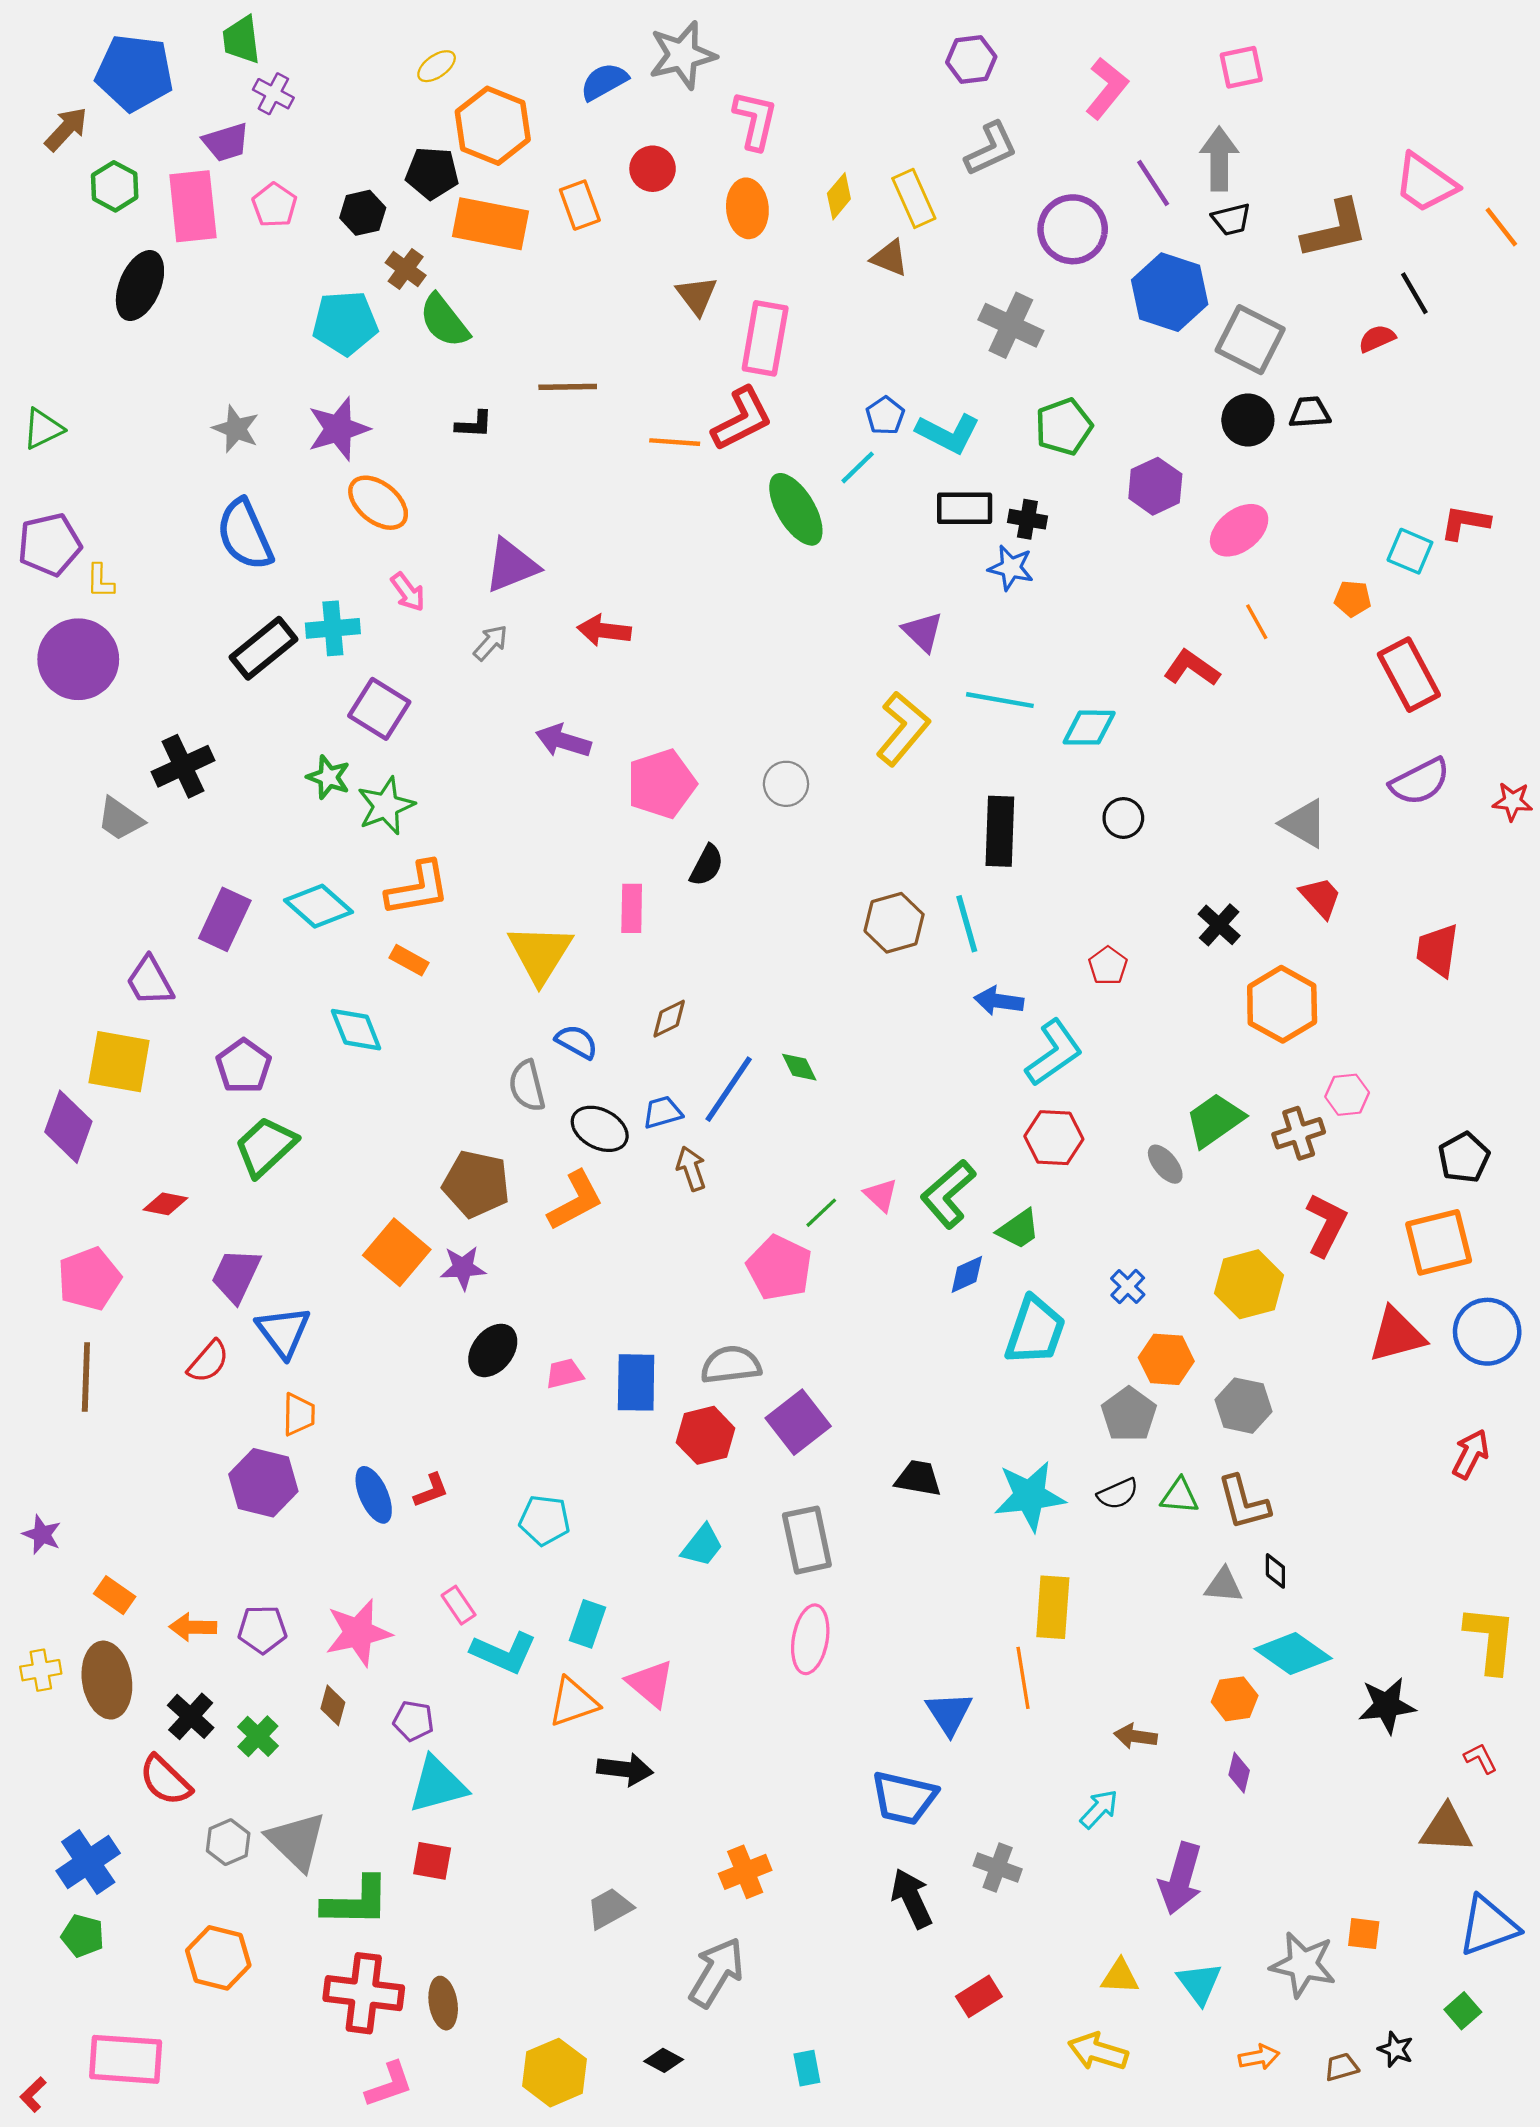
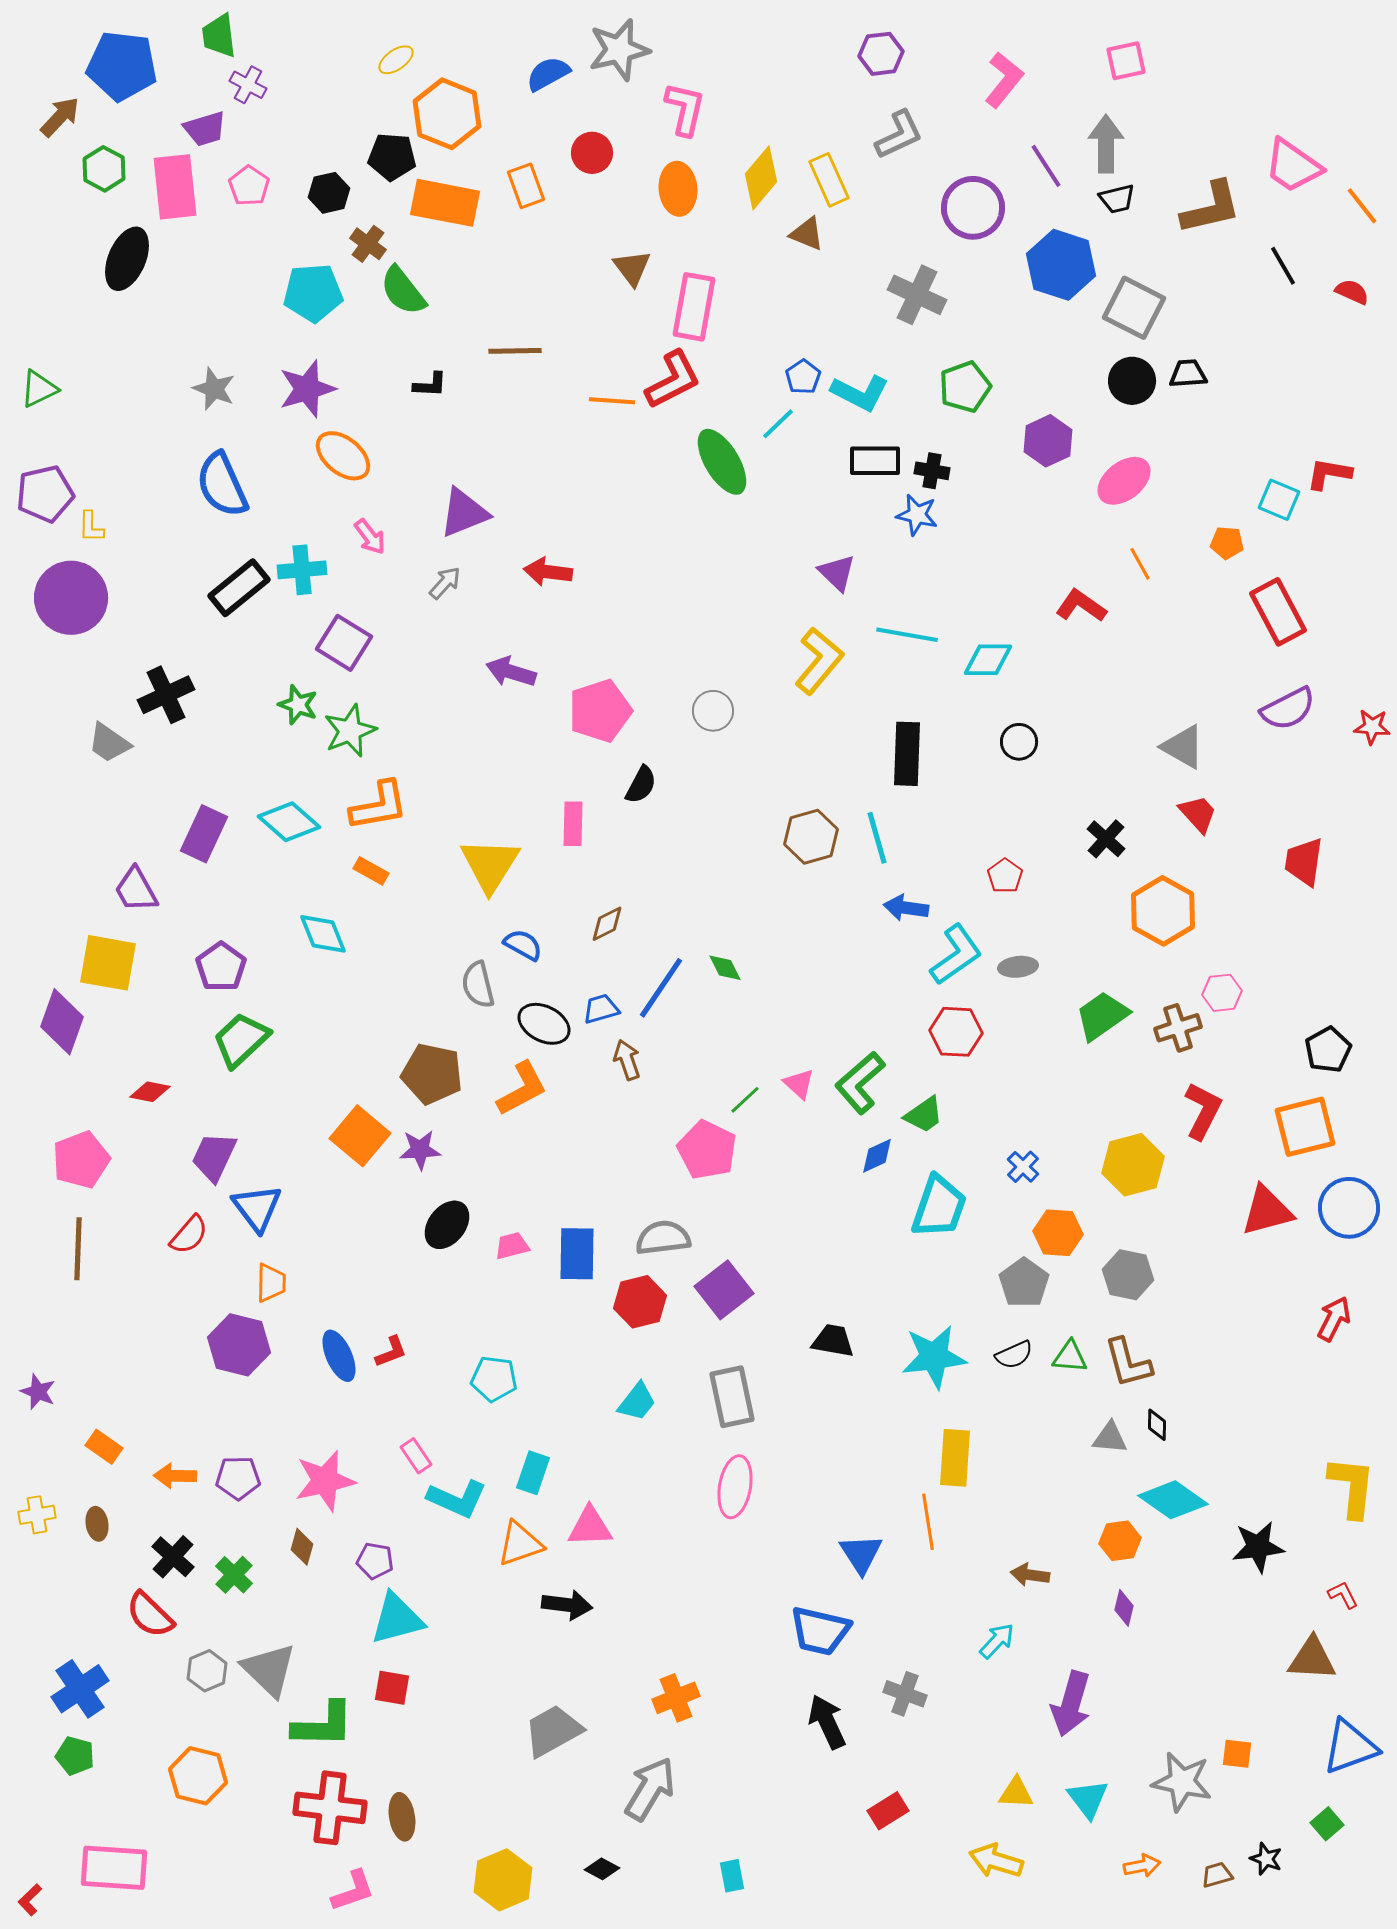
yellow diamond: (839, 196) -> (761, 178), size x1.5
red semicircle: (1377, 338) -> (1352, 292), moved, turned 48
gray ellipse: (1165, 1164) -> (1018, 967), moved, turned -57
brown ellipse: (107, 1680) -> (97, 1524), size x0.5
pink triangle: (650, 1683) -> (590, 1527), turned -42
gray trapezoid: (610, 1908) -> (553, 1731), size x1.4

